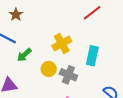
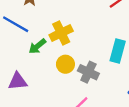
yellow cross: (62, 43) -> (61, 33), moved

